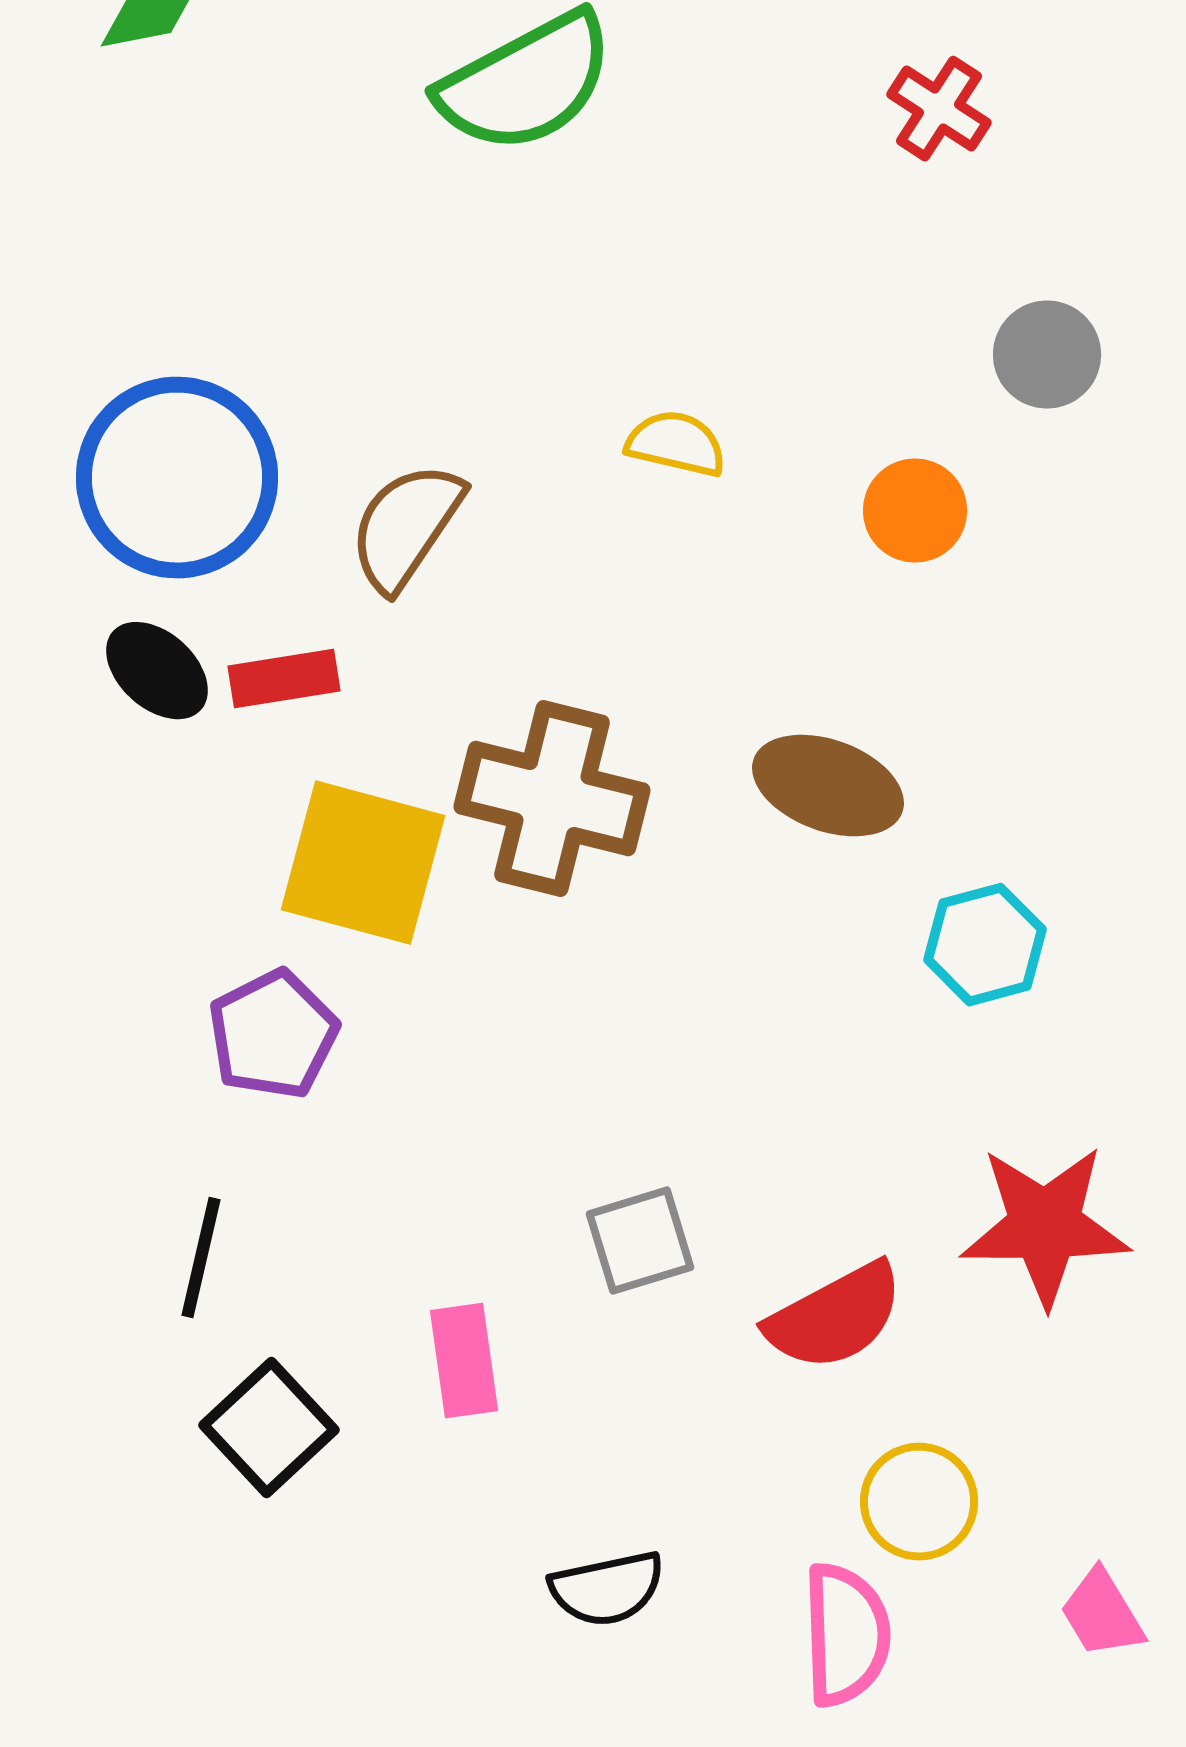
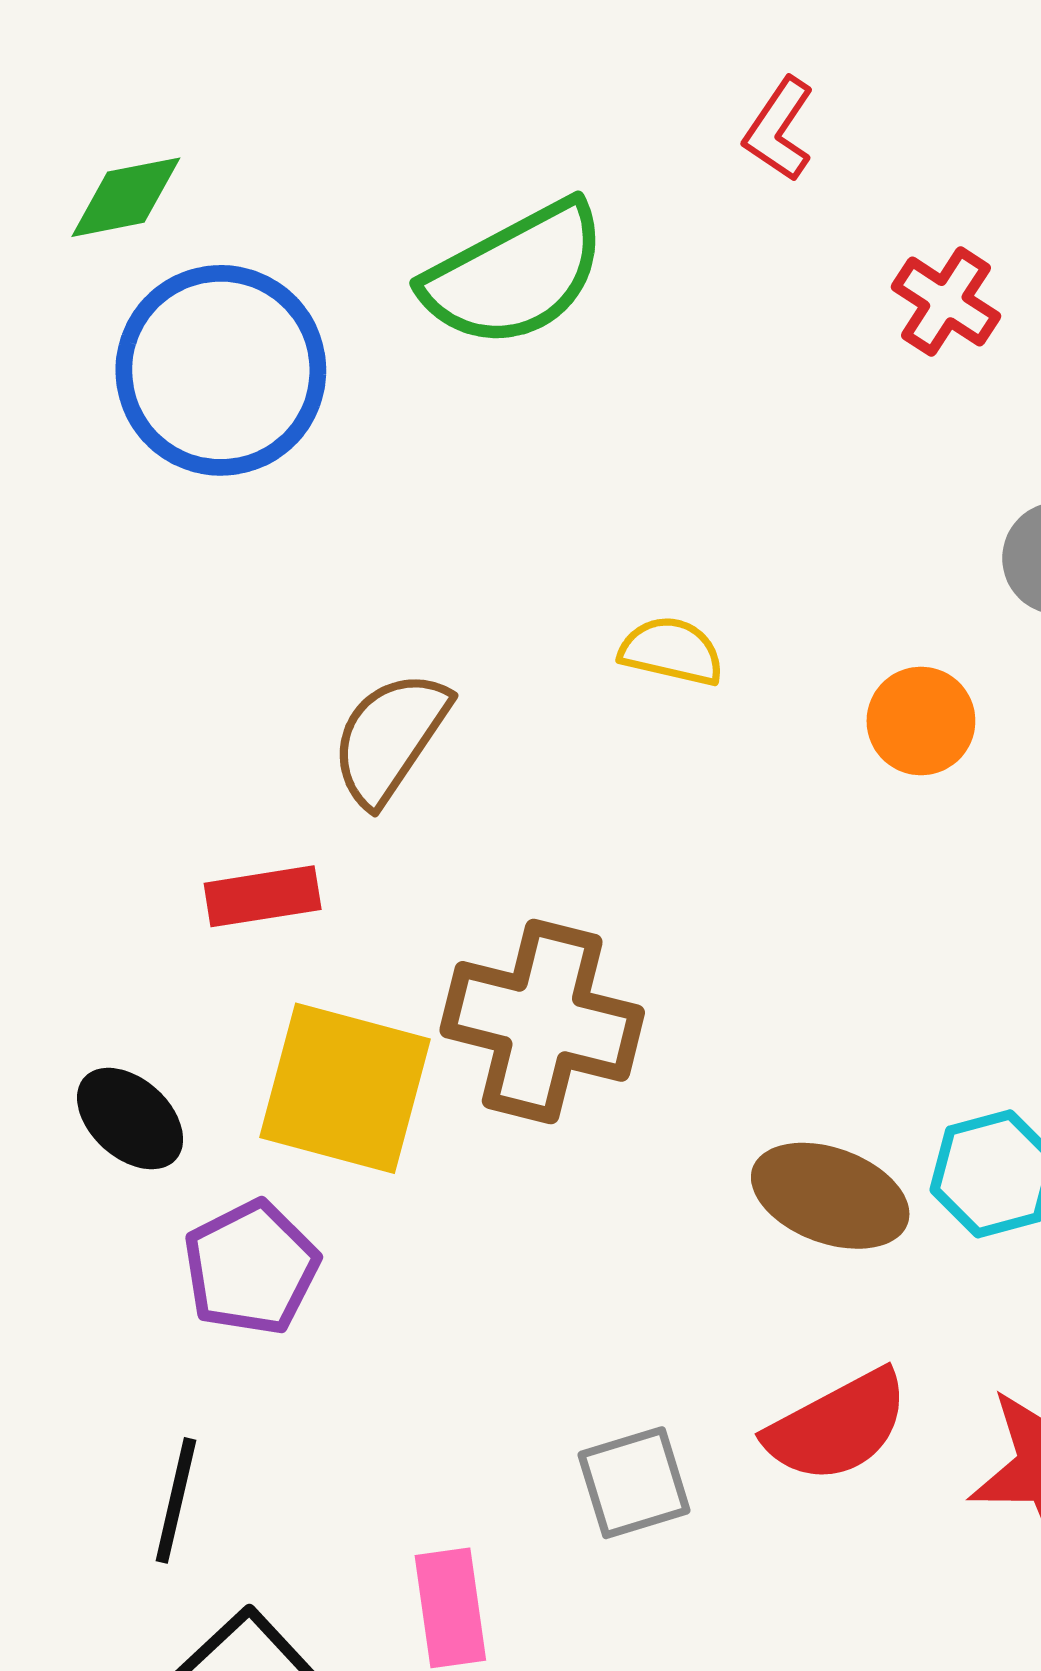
blue circle: (177, 478) -> (221, 370), moved
black ellipse: (157, 671) -> (130, 1119), moved
brown ellipse: (828, 786) -> (830, 1196), moved
red semicircle: (835, 1317) -> (837, 1426), moved

